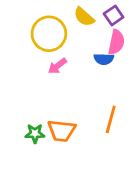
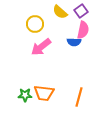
yellow circle: (49, 34) -> (35, 24), size x0.7
pink arrow: (57, 66) -> (41, 47), size x1.5
orange line: (111, 119) -> (79, 97), moved

